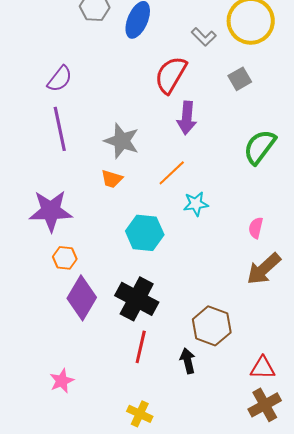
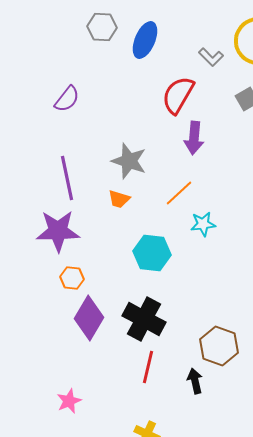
purple line: (60, 129) -> (67, 178), moved

